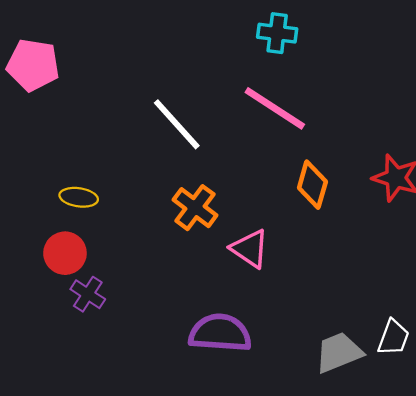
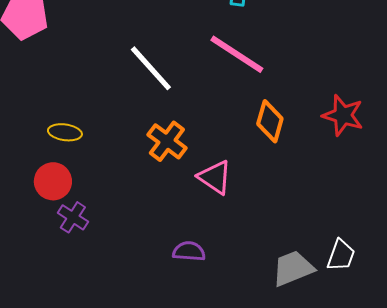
purple semicircle: (220, 333) -> (189, 251), size x0.6

